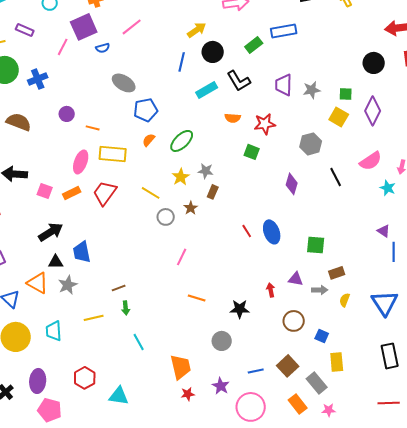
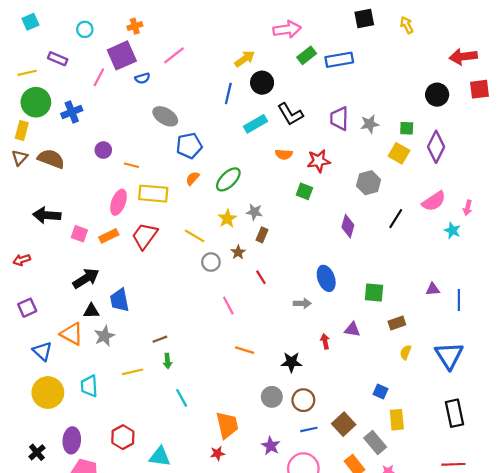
green rectangle: (254, 45) -> (307, 55), moved
black line: (336, 177) -> (396, 219), turned 60
red line: (247, 231) -> (261, 277), moved
purple triangle: (384, 231) -> (433, 289), moved, turned -40
pink line: (182, 257) -> (228, 306), turned -54
gray arrow: (320, 290) -> (302, 303), moved
brown circle: (294, 321) -> (303, 400), moved
red star: (188, 394) -> (217, 453), moved

